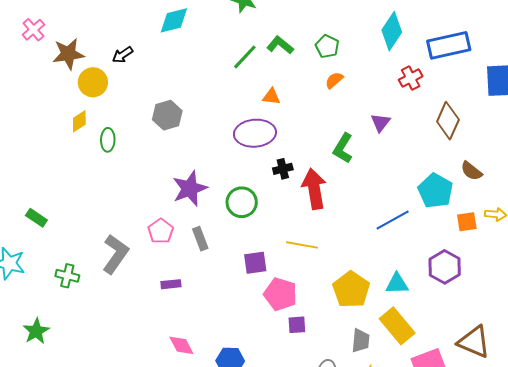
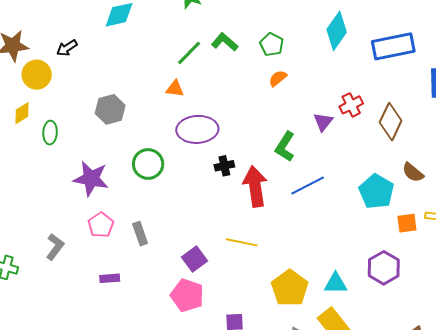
red cross: (411, 78) -> (351, 105), moved
orange triangle: (271, 97) -> (175, 89), moved
purple star: (190, 188) -> (91, 179), moved, turned 30
green circle: (242, 202) -> (148, 164), moved
blue line: (393, 220) -> (308, 185), moved
gray L-shape: (115, 254) -> (55, 247), size x0.7
purple square: (255, 263) -> (194, 259), turned -30
pink pentagon: (280, 294) -> (187, 295), moved

